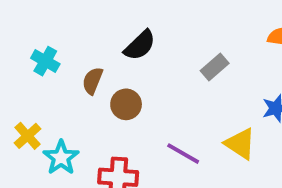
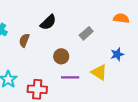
brown circle: (126, 104) -> (61, 56), moved
purple line: (183, 154) -> (70, 77), turned -30

